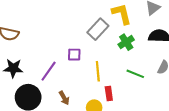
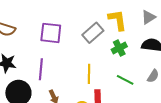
purple square: (74, 55) -> (51, 33), moved, size x1.6
purple line: (49, 71) -> (41, 69), turned -35

